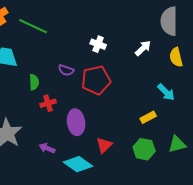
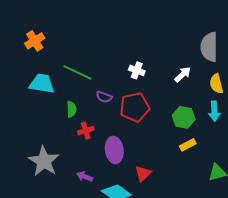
green line: (33, 26) -> (78, 72), moved
cyan arrow: (166, 92) -> (214, 111), moved, turned 42
green hexagon: (144, 149) -> (184, 117), moved

